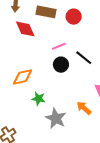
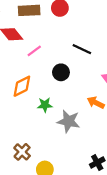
pink line: (59, 46) -> (34, 51), moved
black circle: (61, 65) -> (61, 72), moved

